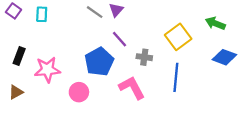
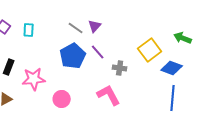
blue diamond: (224, 57) -> (172, 68), moved
blue pentagon: (99, 62) -> (73, 56), moved
blue line: (176, 77) -> (173, 98), moved

